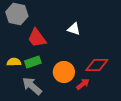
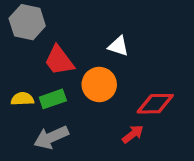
orange circle: (64, 72) -> (99, 84), moved
gray arrow: (32, 86) -> (51, 137), turned -65

